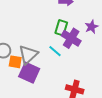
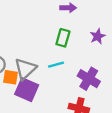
purple cross: (71, 38) -> (89, 79), moved
cyan line: (55, 51) -> (56, 65), turned -56

